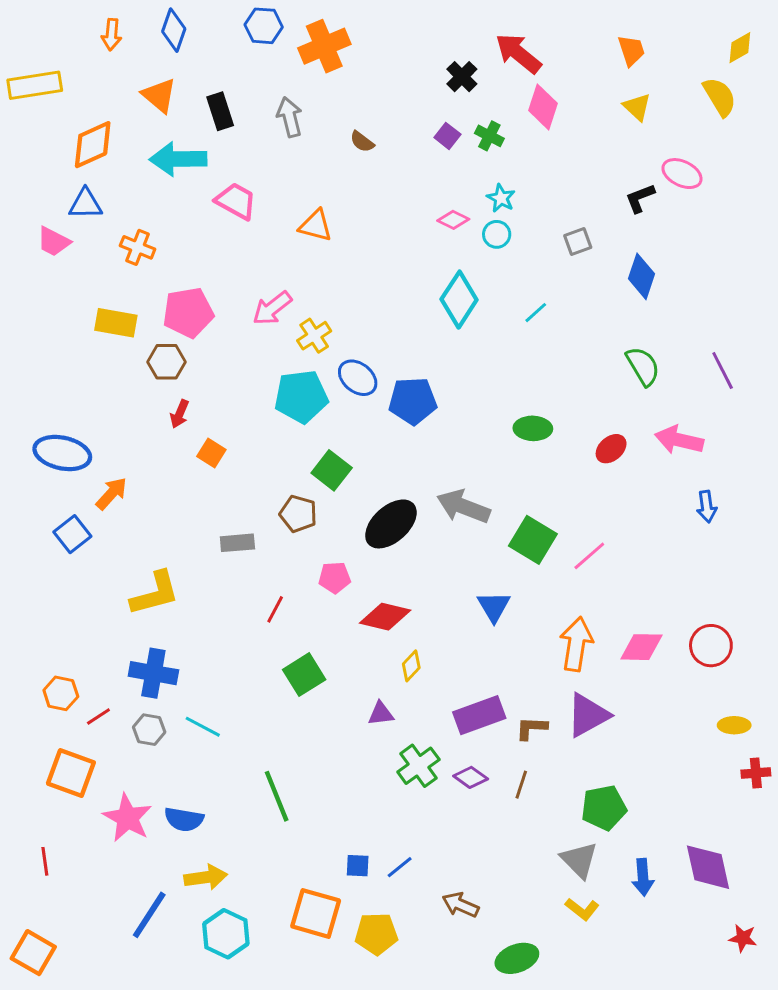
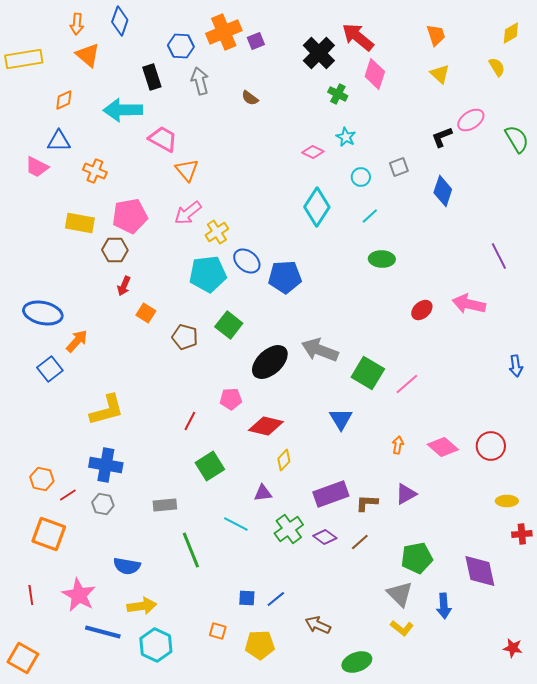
blue hexagon: (264, 26) -> (181, 46), moved
black cross: (462, 77) -> (319, 53), size x1.5
orange triangle: (159, 95) -> (88, 55), moved
yellow semicircle: (720, 97) -> (497, 67), size x0.7
purple square: (447, 136) -> (256, 41), moved, turned 30
orange diamond: (93, 145) -> (64, 100), size x0.6
pink ellipse: (682, 174) -> (471, 120), turned -60
orange triangle: (316, 226) -> (187, 170), moved, turned 35
cyan circle: (497, 234) -> (361, 177), moved
green semicircle: (643, 366) -> (517, 139), moved
green ellipse: (533, 428) -> (382, 259), moved
blue arrow: (707, 507) -> (516, 366), moved
brown pentagon: (298, 514) -> (185, 337), moved
gray rectangle: (237, 543) -> (165, 505), moved
orange arrow: (576, 644) -> (398, 445), size x0.5
pink diamond: (641, 647) -> (443, 447), turned 40
purple triangle: (588, 715) -> (406, 494), size x0.7
cyan line: (203, 727) -> (236, 524), moved
brown line: (521, 785) -> (360, 542), turned 30
pink star: (127, 818) -> (79, 595), moved
purple diamond: (708, 867) -> (480, 571), moved
orange square: (316, 913) -> (218, 631), size x0.5
blue line: (149, 915) -> (103, 632), turned 72

